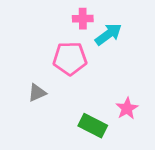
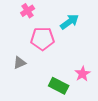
pink cross: (83, 19) -> (28, 11), moved, turned -32

